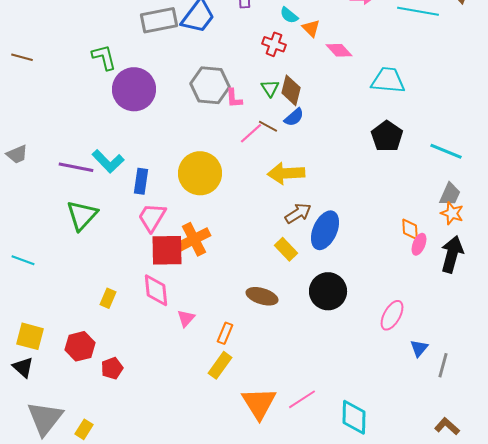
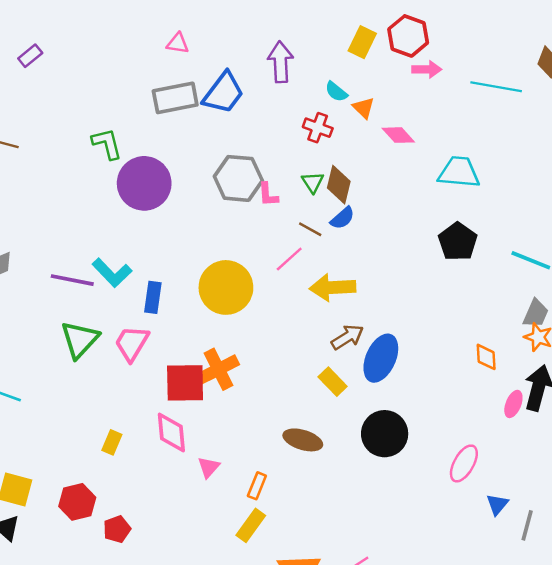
pink line: (251, 133) -> (289, 259), moved
pink trapezoid: (152, 217) -> (132, 343), moved
pink ellipse: (419, 244) -> (513, 404), moved

